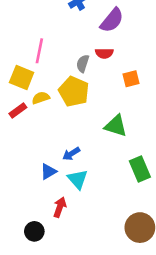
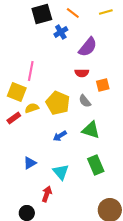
gray semicircle: (83, 63) -> (85, 101), moved, turned -56
orange square: (131, 79) -> (103, 85), moved
blue arrow: (71, 154) -> (60, 136), moved
green rectangle: (140, 169) -> (96, 165), moved
blue triangle: (48, 172) -> (30, 163), moved

